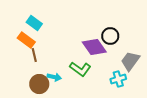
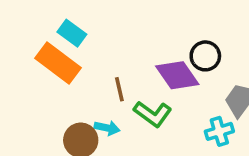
orange rectangle: (26, 40) -> (58, 63), size x1.4
brown line: (34, 55) -> (119, 89), moved

